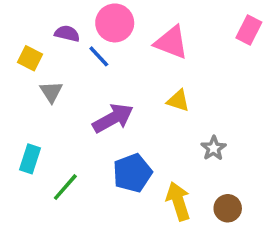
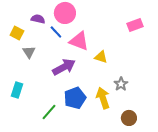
pink rectangle: (249, 30) -> (135, 25), moved, turned 42
pink triangle: (171, 42) -> (79, 41), moved
green line: (65, 187) -> (49, 112), moved
yellow arrow: (178, 201) -> (103, 98), moved

